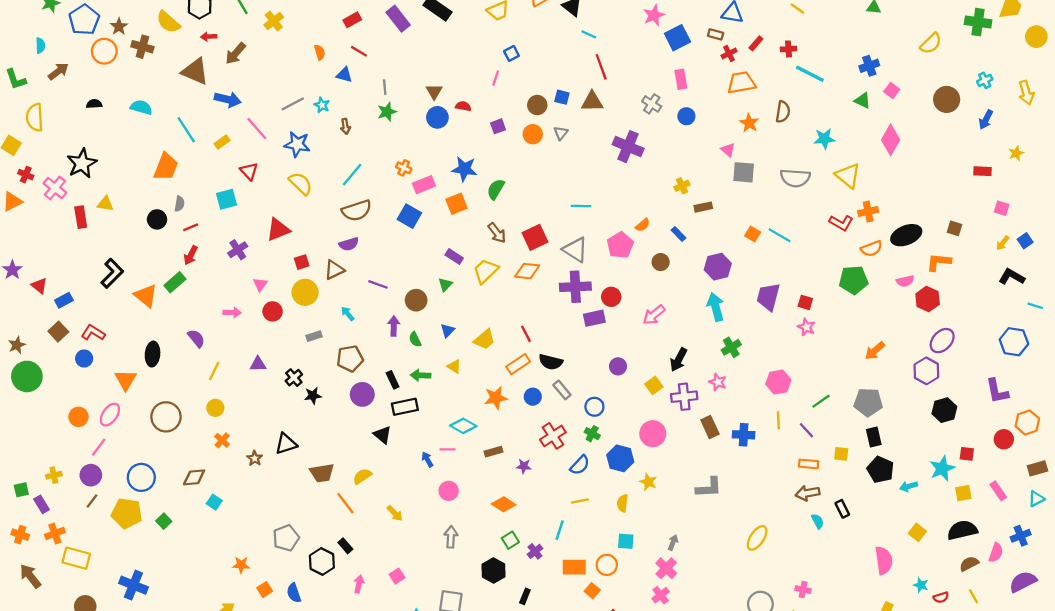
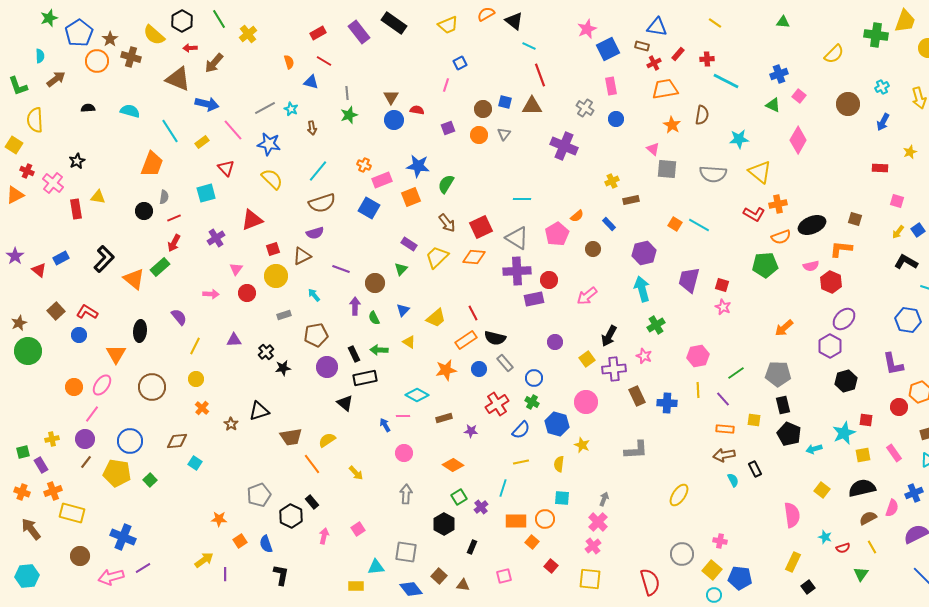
black star: (82, 163) -> (77, 161), size x0.6
blue rectangle: (64, 300) -> (61, 258), moved

